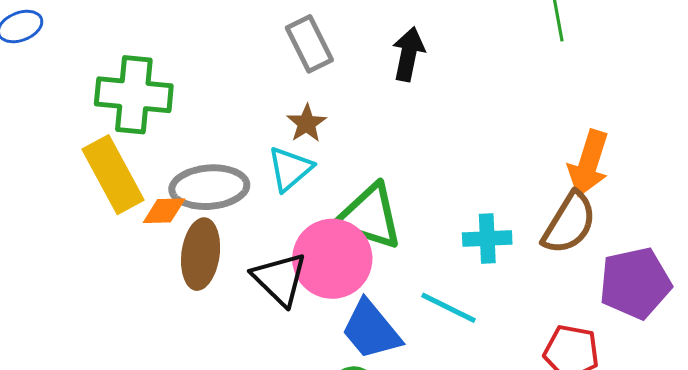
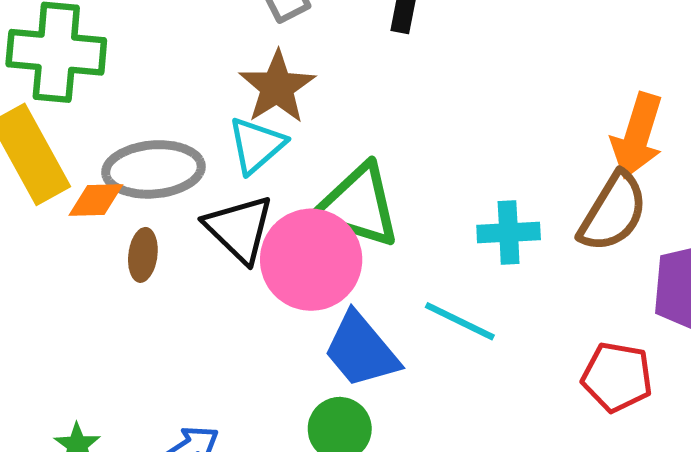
brown star: (307, 123) -> (277, 87), size x1.5
brown ellipse: (201, 254) -> (143, 255), size x0.6
black triangle: (280, 279) -> (239, 229), moved

